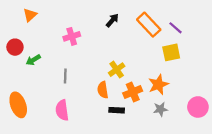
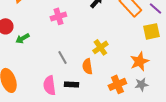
gray line: (65, 76) -> (62, 57), moved, turned -32
orange cross: (133, 92) -> (117, 84), moved
black rectangle: (117, 110) -> (71, 84), moved

